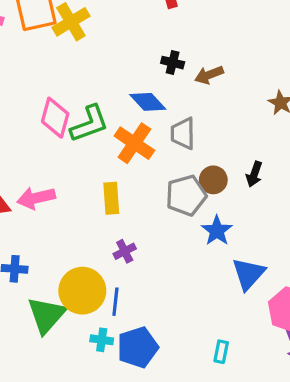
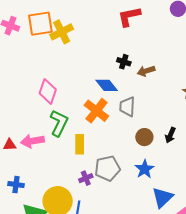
green L-shape: (89, 124) -> (59, 123), moved, turned -48
gray pentagon: (186, 195) -> (107, 168), moved

